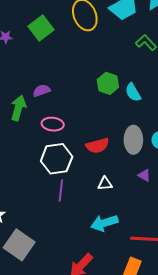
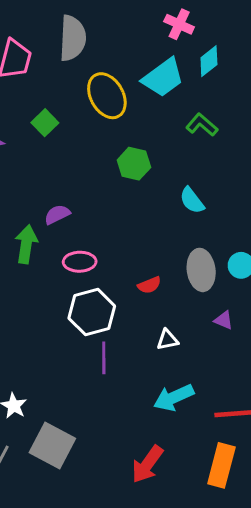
green square: (41, 28) -> (45, 123), size x0.7
green hexagon: (108, 83) -> (134, 164), moved
red semicircle: (97, 146) -> (149, 285), size x0.7

